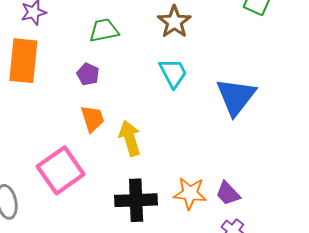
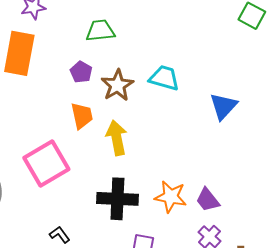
brown star: (174, 22) -> (117, 85), moved
cyan trapezoid: (173, 73) -> (164, 78), turned -52
blue triangle: (236, 97) -> (223, 106), size x0.7

